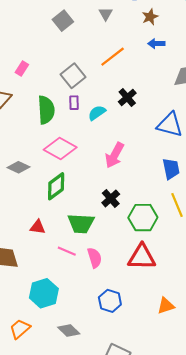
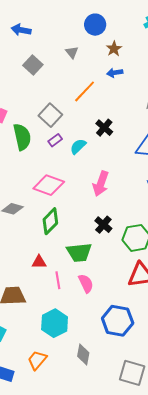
blue arrow: (156, 43) -> (115, 73), moved
purple rectangle: (74, 103) -> (55, 140), turned 64
green semicircle: (46, 110) -> (22, 137), moved
pink line: (67, 251) -> (58, 280), moved, turned 66
pink semicircle: (95, 258) -> (86, 283), moved
blue hexagon: (110, 301) -> (118, 321), size x1.4
gray diamond: (69, 330) -> (83, 354), turned 65

